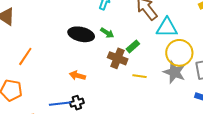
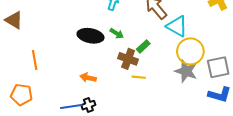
cyan triangle: (167, 28) -> (177, 26), turned 30
orange line: (25, 56) -> (35, 60), turned -42
yellow line: (140, 76) -> (139, 77), moved

